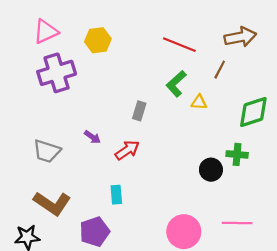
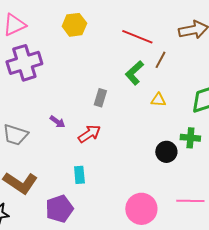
yellow hexagon: (98, 40) -> (74, 25), moved
brown line: (220, 70) -> (160, 60), moved
yellow triangle: (199, 102) -> (158, 100), moved

